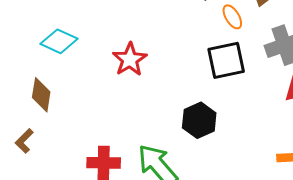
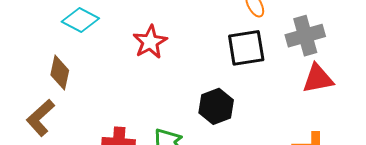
brown L-shape: (24, 141) -> (40, 118), size x1.5

